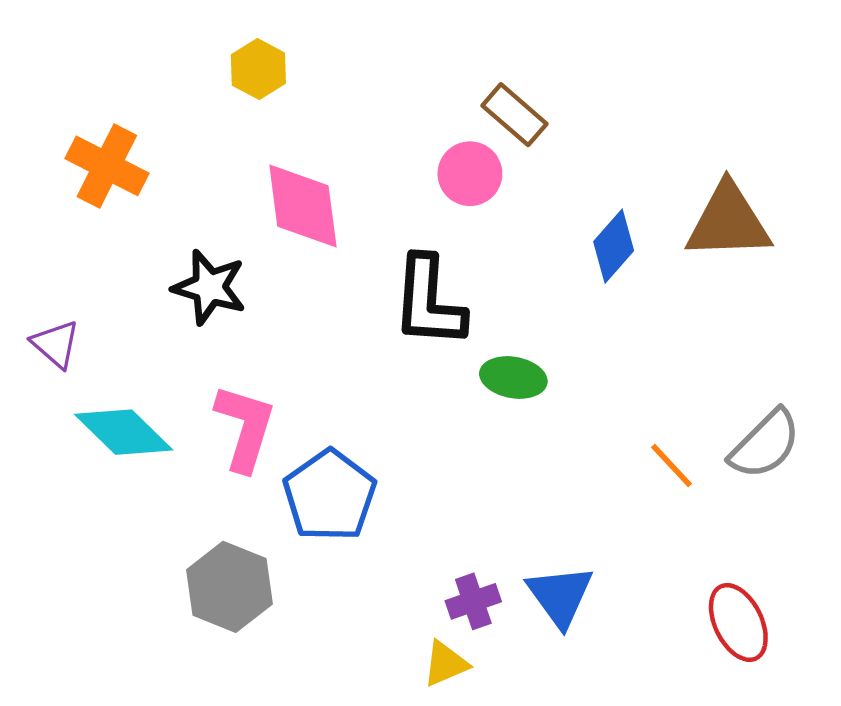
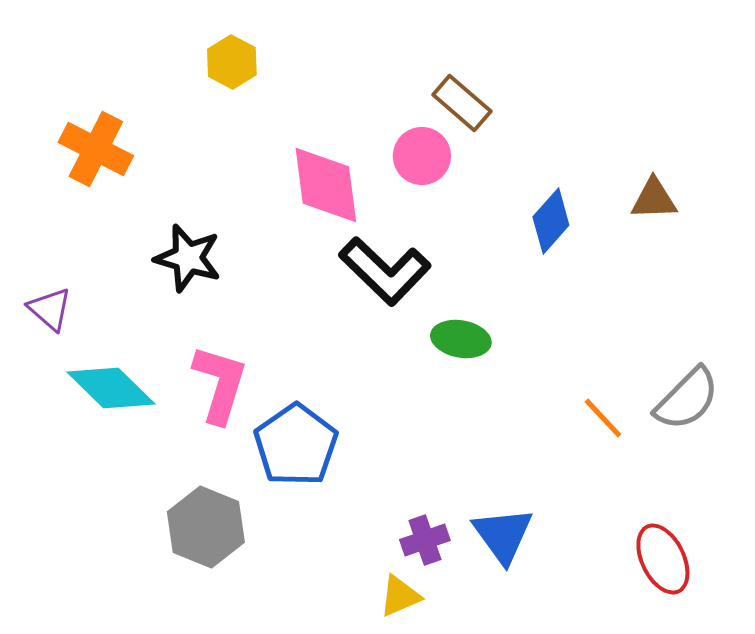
pink diamond: (303, 206) -> (326, 185), moved
brown triangle: (728, 222) -> (654, 199), size x0.6
black L-shape: (429, 302) -> (385, 271), turned -50

